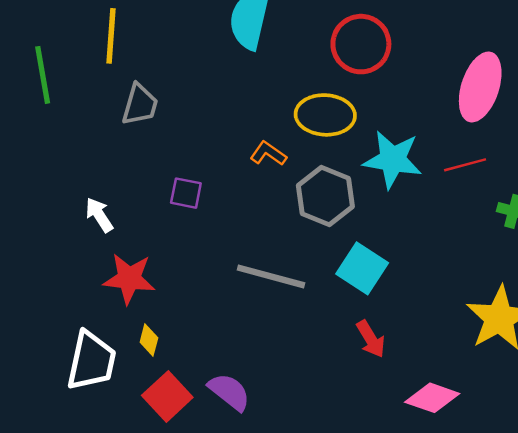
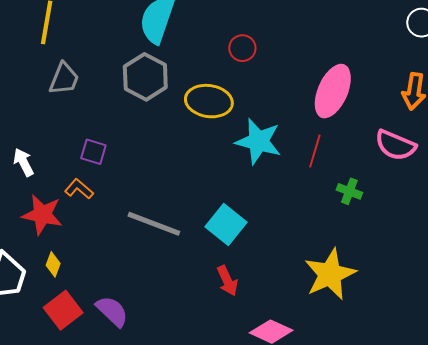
red circle: (361, 44) -> (242, 48), size x0.6
orange L-shape: (268, 154) -> (79, 189), moved
red line: (465, 165) -> (315, 151), turned -64
gray hexagon: (325, 196) -> (145, 77), moved

